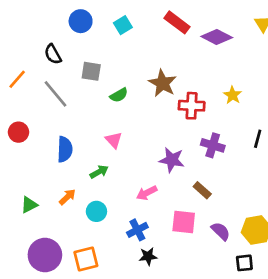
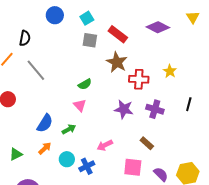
red rectangle: (177, 22) -> (118, 34), moved
black semicircle: (53, 54) -> (25, 38), moved, turned -140
gray square: (91, 71) -> (90, 40), moved
green semicircle: (119, 95) -> (85, 84), moved
blue semicircle: (65, 149) -> (45, 123), moved, turned 30
purple star: (172, 160) -> (124, 109), moved
blue cross: (137, 230) -> (87, 166), moved

